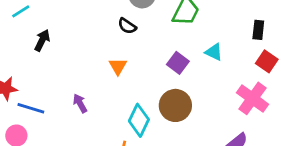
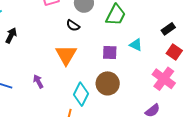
black rectangle: (258, 30) -> (168, 29), turned 48
purple square: (178, 63) -> (110, 52), turned -35
orange triangle: (118, 66) -> (66, 55), size x1.6

